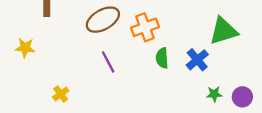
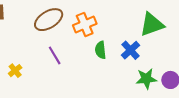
yellow cross: (61, 94) -> (15, 71), moved
green star: (214, 94) -> (146, 79), size x1.5

